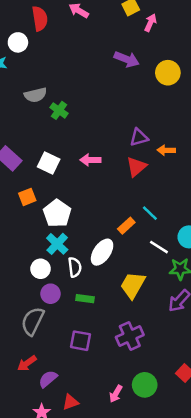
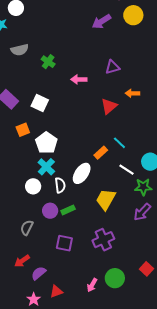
purple arrow: (127, 59) -> (102, 21), turned 126
yellow circle: (168, 73) -> (133, 15), moved
gray semicircle: (35, 95) -> (20, 50), moved
purple triangle: (139, 137) -> (112, 67), moved
pink arrow: (90, 160) -> (79, 79), moved
purple circle: (50, 294) -> (50, 211), moved
green rectangle: (85, 299) -> (68, 210), turned -32
gray semicircle: (33, 321) -> (27, 228), size x0.7

